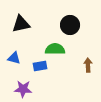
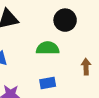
blue rectangle: (40, 66) -> (48, 83), moved

